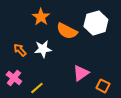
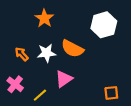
orange semicircle: (67, 31) -> (72, 49), moved
pink triangle: (81, 73) -> (64, 79), moved
orange square: (103, 86) -> (111, 93), turned -32

